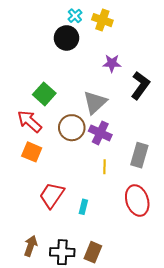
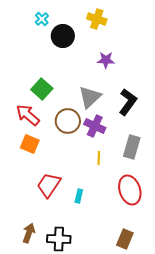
cyan cross: (75, 16) -> (42, 19), moved
black L-shape: (140, 85) -> (128, 102), moved
brown rectangle: (93, 252) -> (125, 239), moved

